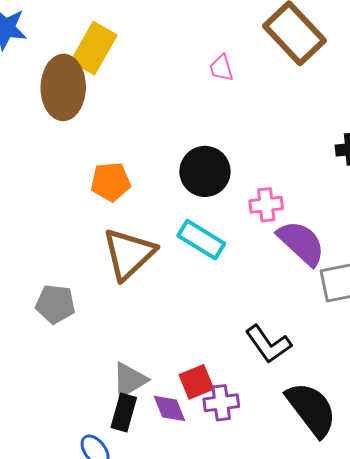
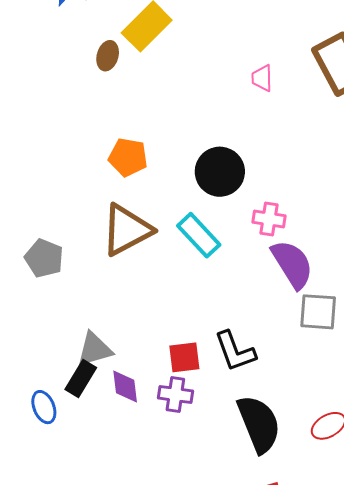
brown ellipse: (63, 87) -> (108, 56), size x0.5
red square: (196, 382) -> (184, 357), moved

